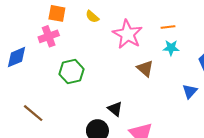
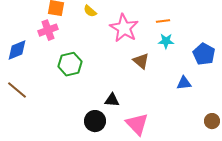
blue triangle: (190, 91) -> (184, 83), turned 42
black triangle: (115, 109) -> (112, 100), turned -35
brown line: (33, 113) -> (17, 90), moved

